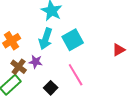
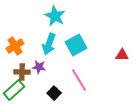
red triangle: (119, 50) -> (122, 55), turned 32
brown cross: (19, 67) -> (22, 72), turned -35

